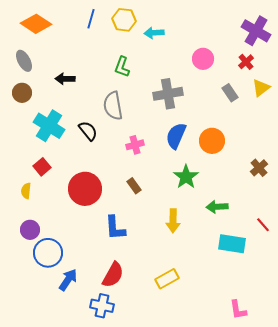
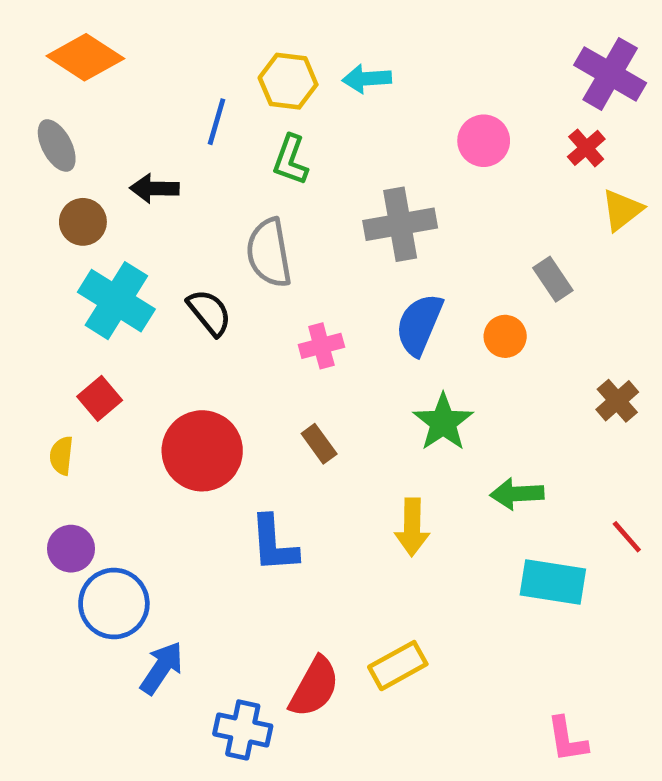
blue line: (91, 19) -> (217, 122), moved
yellow hexagon: (124, 20) -> (288, 81), moved
brown circle: (22, 93) -> (83, 222), moved
gray rectangle: (230, 93) -> (553, 279), moved
orange circle: (212, 141) -> (505, 336), size x0.7
red semicircle: (113, 275) -> (314, 687), moved

